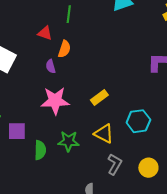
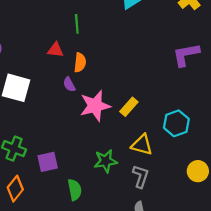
pink star: (55, 101) -> (95, 106), moved
green semicircle: (40, 150) -> (75, 190), moved
gray L-shape: (115, 164) -> (141, 176), moved

